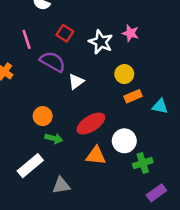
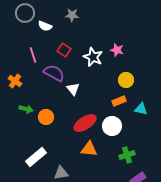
yellow circle: (124, 74) -> (126, 80), moved
white triangle: (76, 81) -> (73, 89), turned -32
green arrow: (54, 138) -> (26, 109), moved
white circle: (124, 141) -> (112, 126), moved

